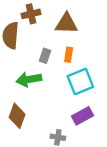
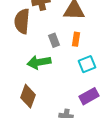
gray rectangle: (45, 56) -> (54, 40), turned -40
cyan square: (80, 82) -> (87, 64), size x0.7

